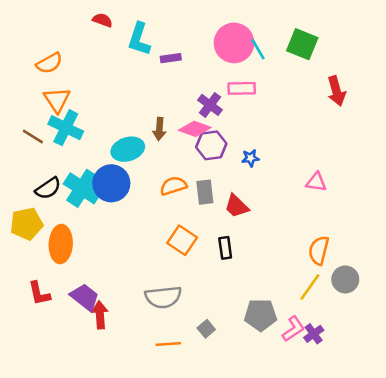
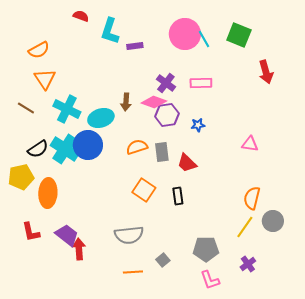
pink rectangle: (242, 88) -> (201, 83), moved
cyan cross: (66, 128) -> (67, 109), moved
pink L-shape: (293, 329) -> (210, 280), moved, turned 105

